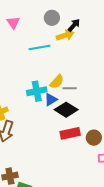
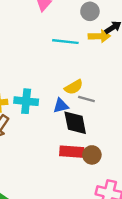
cyan cross: (37, 91) -> (26, 101), moved
black diamond: (66, 110) -> (75, 123), turned 30
brown circle: (94, 138) -> (92, 155), moved

